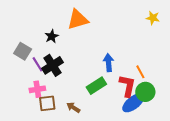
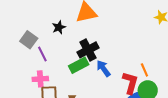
blue arrow: (109, 63) -> (103, 68), moved, turned -36
black cross: (52, 65) -> (88, 50), moved
green rectangle: (96, 86) -> (79, 65), moved

